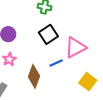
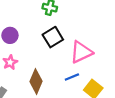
blue line: (56, 63) -> (72, 77), moved

